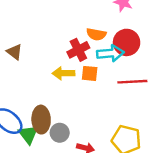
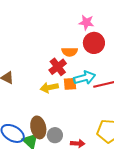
red circle: (127, 42) -> (94, 43), moved
cyan arrow: (110, 53) -> (85, 78), moved

